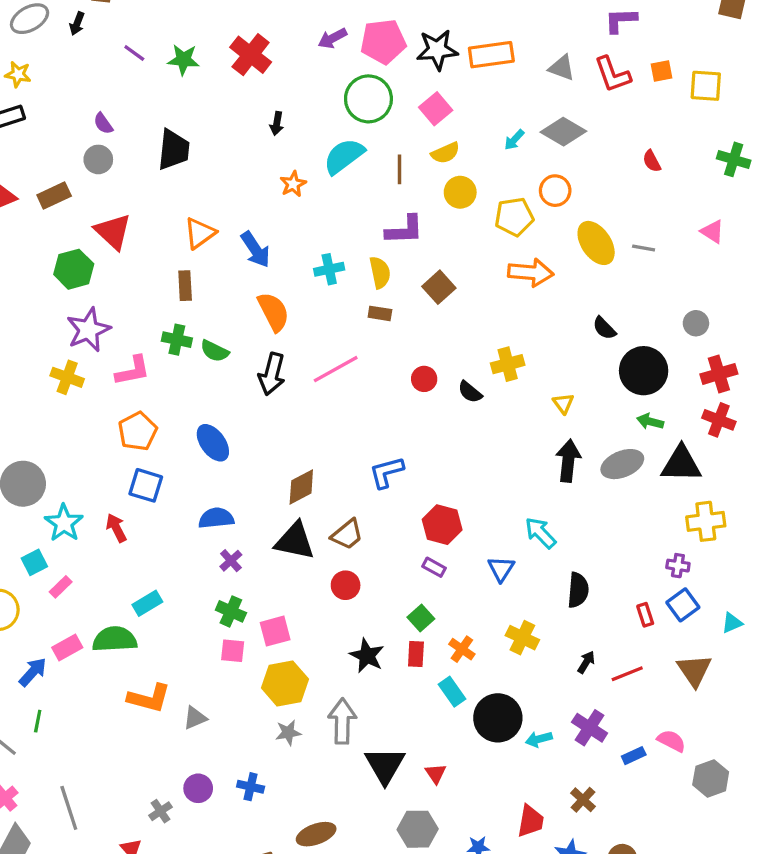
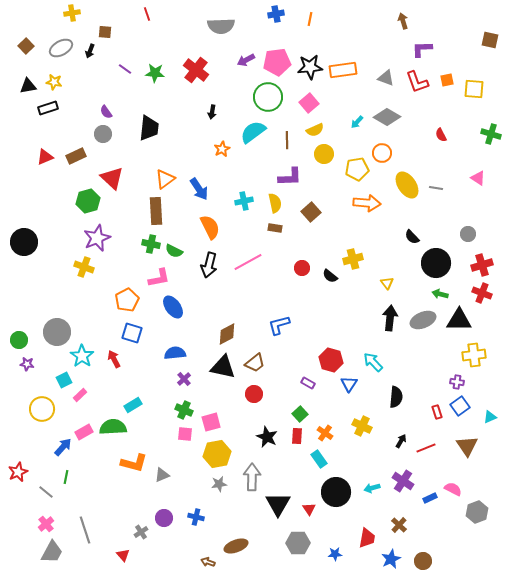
brown rectangle: (185, 286) -> (156, 211), size x1.5
pink L-shape: (133, 371) -> (159, 278), moved
red hexagon: (442, 525) -> (331, 360), moved
black circle: (498, 718) -> (336, 492), moved

